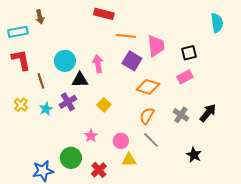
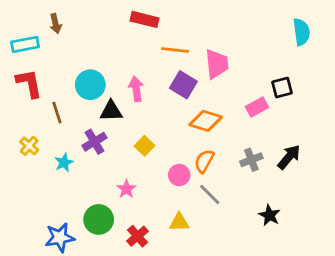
black square: (189, 53) -> (282, 88), moved
cyan star: (46, 109) -> (64, 163), moved
gray cross: (181, 115) -> (251, 160), turned 35
pink circle: (121, 141) -> (179, 175), moved

